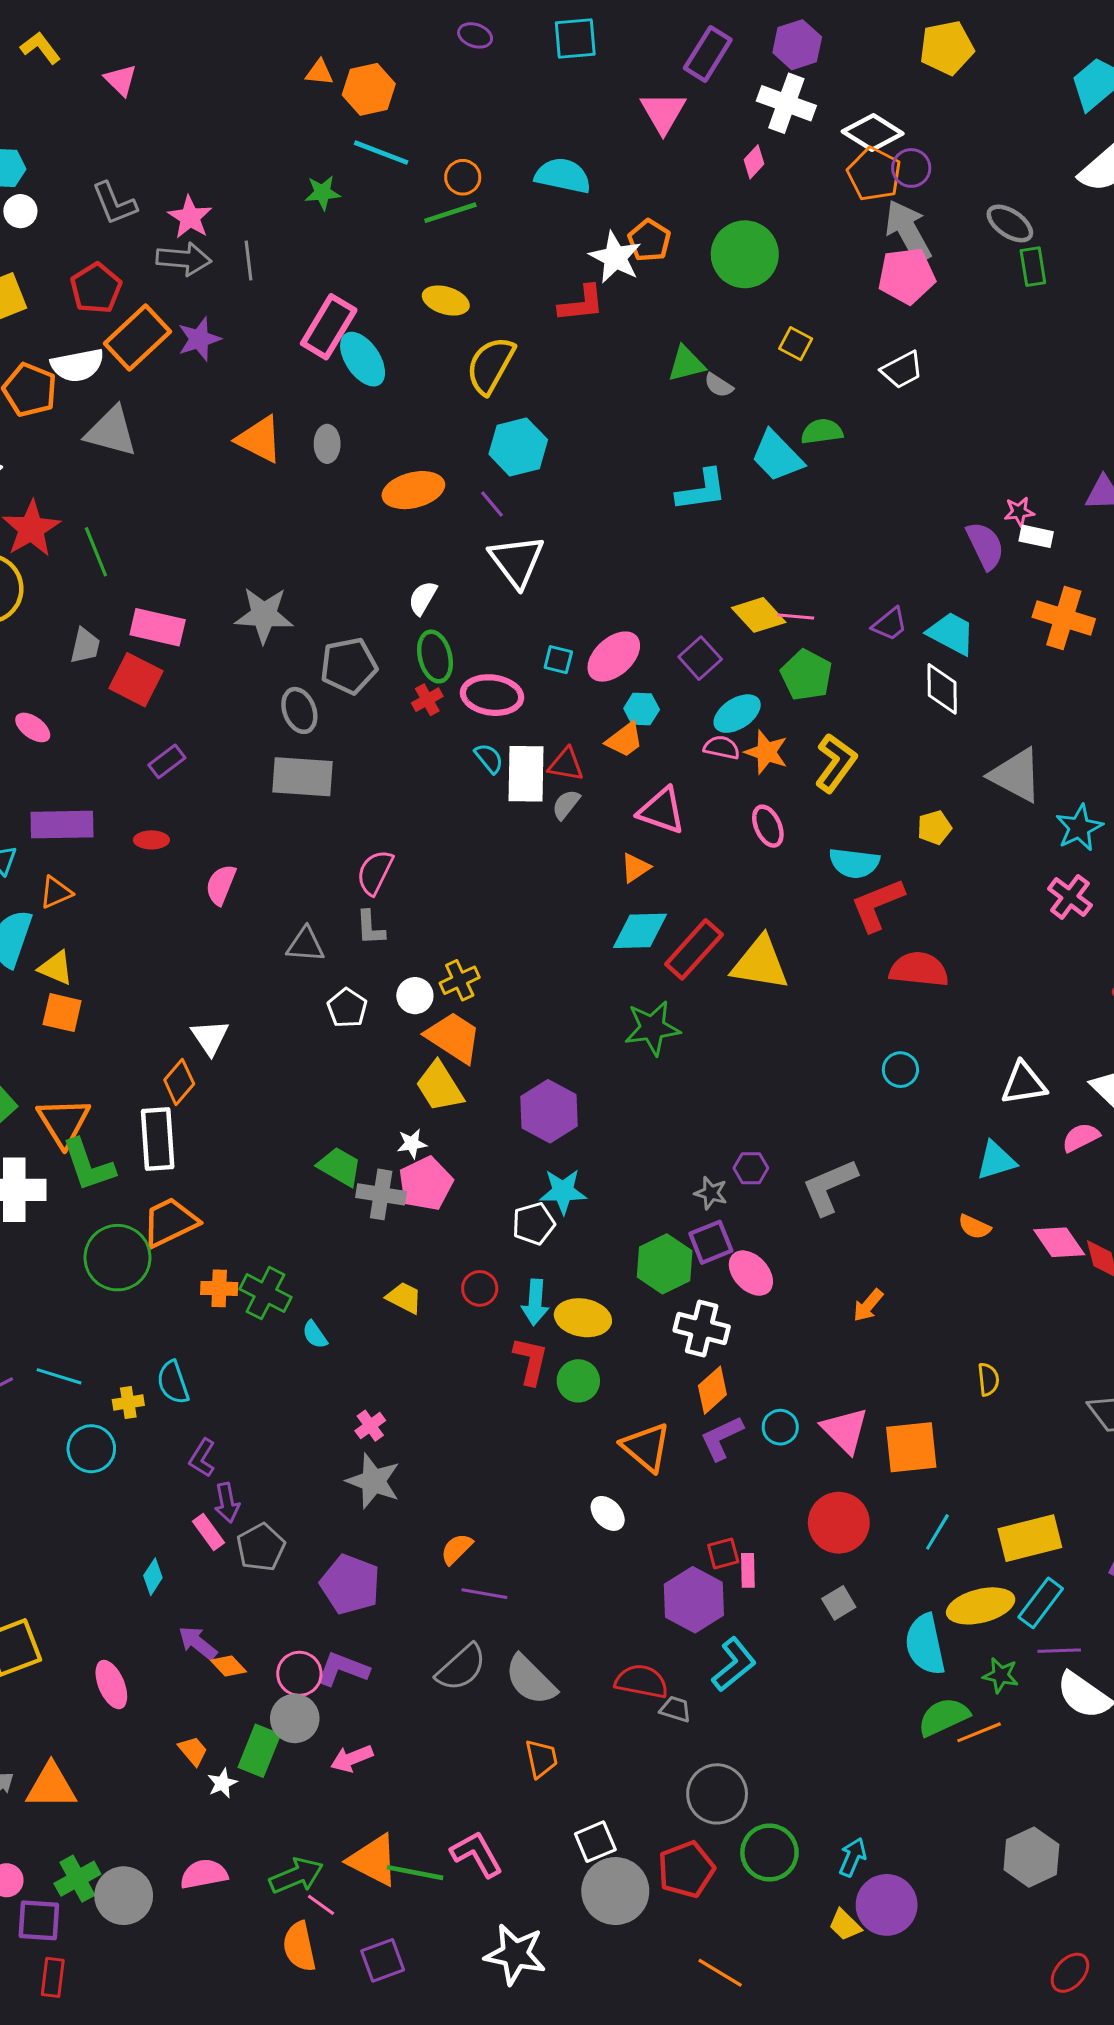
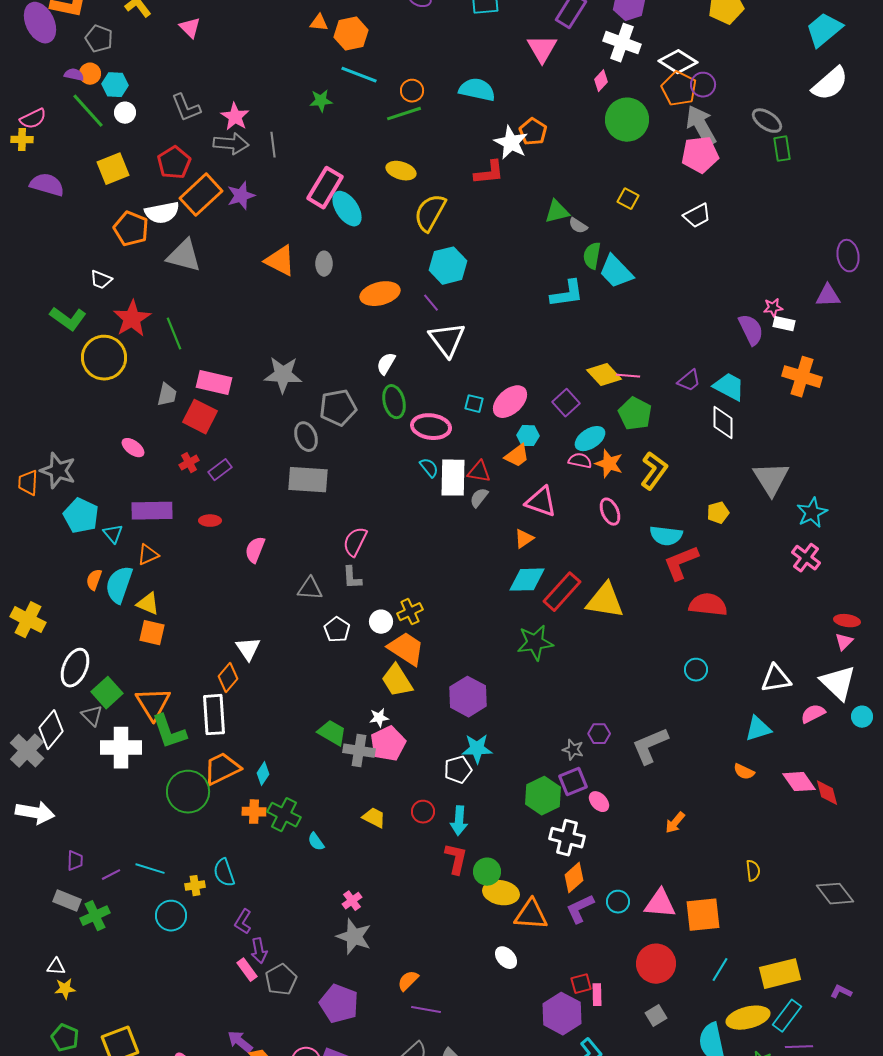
green circle: (745, 254) -> (627, 120), moved
green semicircle: (822, 432) -> (592, 256), moved, turned -72
red cross: (427, 700) -> (189, 463), moved
gray triangle: (1016, 775) -> (771, 479), turned 30
pink ellipse: (751, 1273) -> (599, 802), size x0.7
yellow ellipse: (583, 1318) -> (501, 893), moved
pink triangle: (845, 1430) -> (660, 904), turned -40
orange triangle: (646, 1447) -> (531, 915), turned -36
cyan diamond: (153, 1577) -> (263, 774), moved

